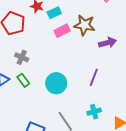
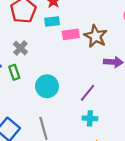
cyan rectangle: (54, 13) -> (52, 21), moved
cyan cross: (94, 112) -> (90, 118), moved

